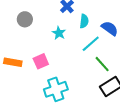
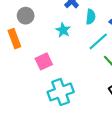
orange rectangle: (13, 62) -> (14, 39), moved, turned 60

